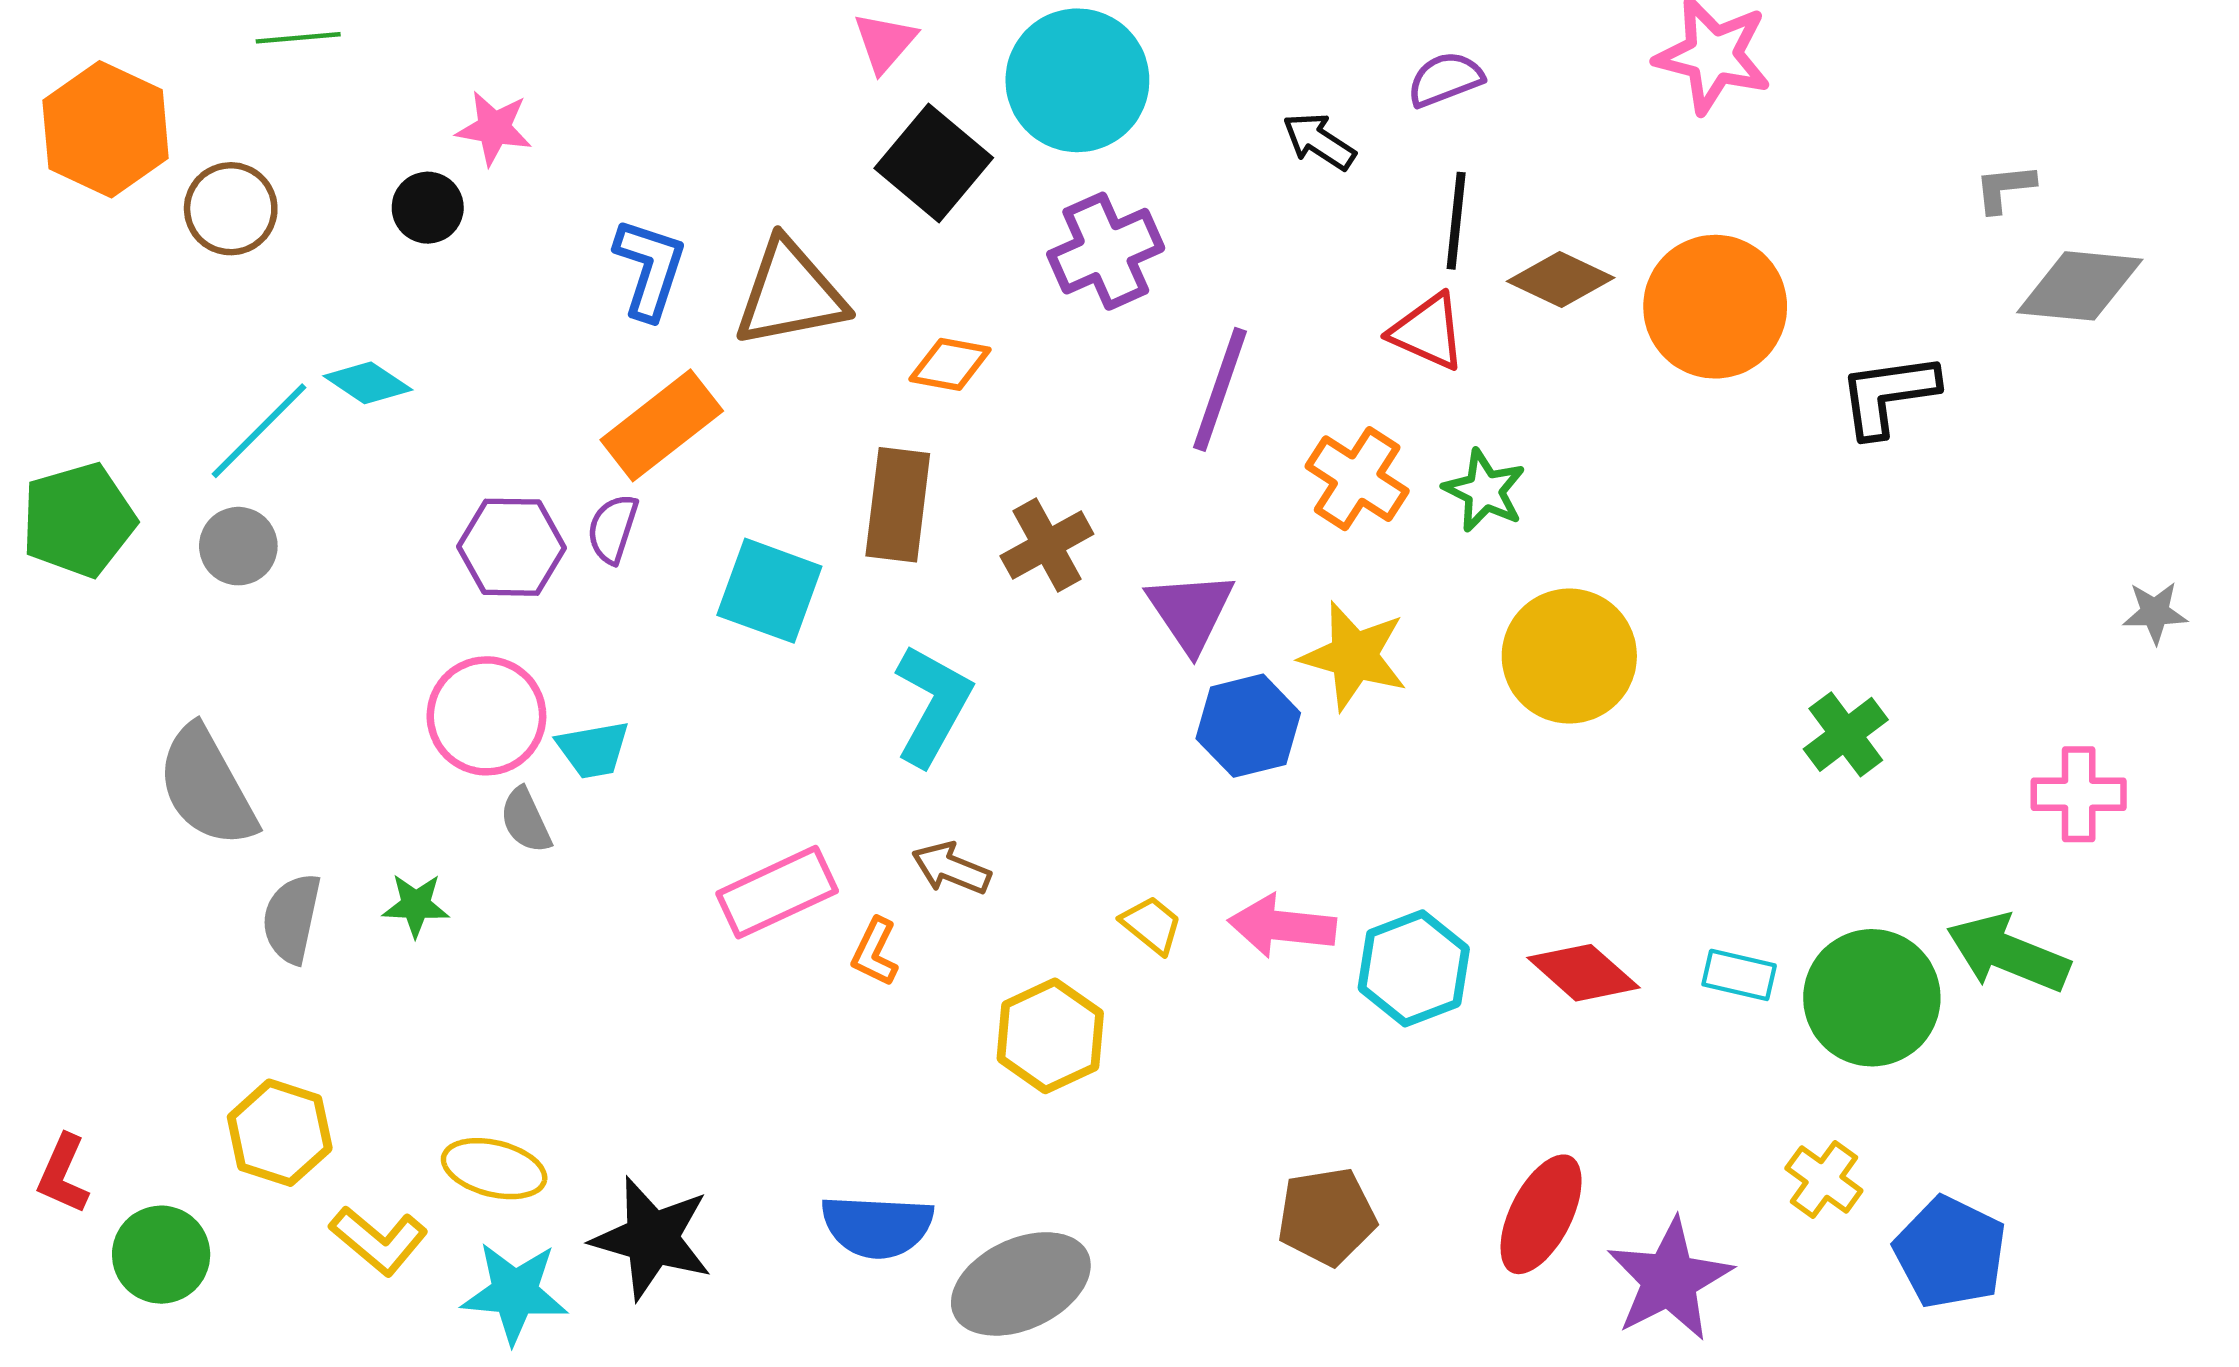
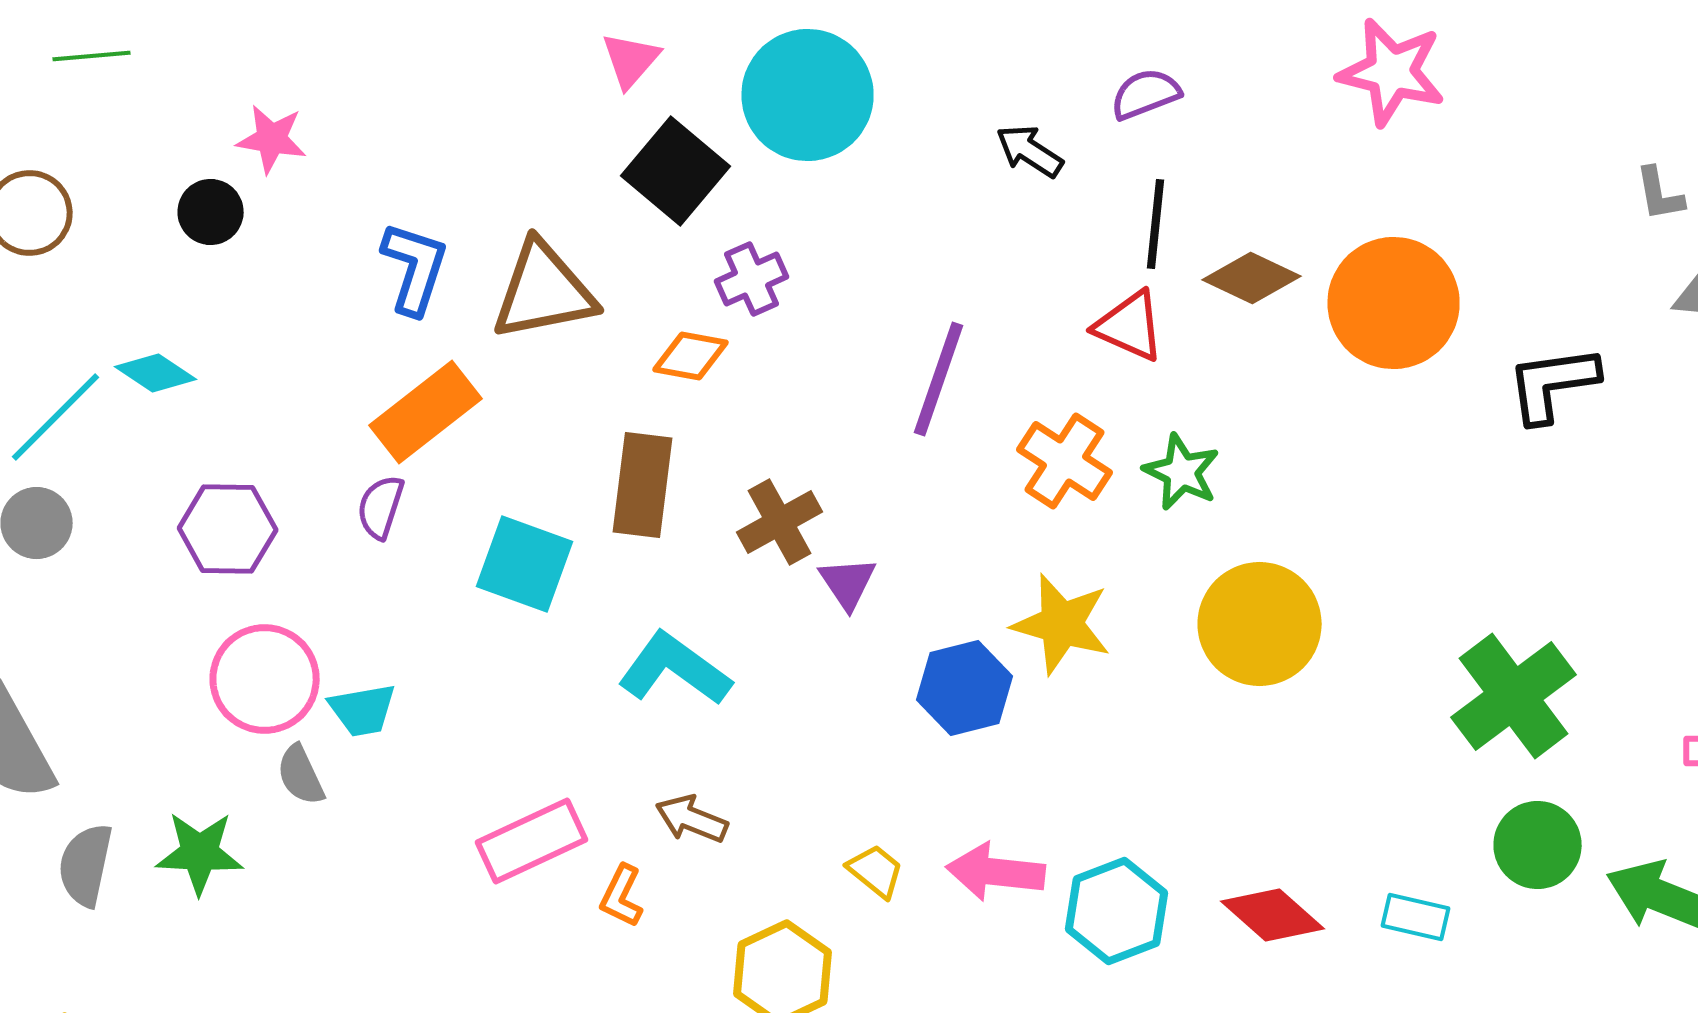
gray L-shape: (2005, 188) -> (1660, 194), turned -94
purple cross: (1106, 251) -> (752, 279), moved, size x0.7
purple hexagon: (511, 547) -> (228, 529), moved
purple triangle: (1191, 611) -> (848, 583), moved, size x0.7
cyan L-shape: (933, 705) -> (675, 669), turned -83
green cross: (1846, 734) -> (1514, 696), size x1.6
green star: (416, 905) -> (200, 853), size x1.4
green circle: (1872, 998) -> (1538, 845), moved, size x0.7

